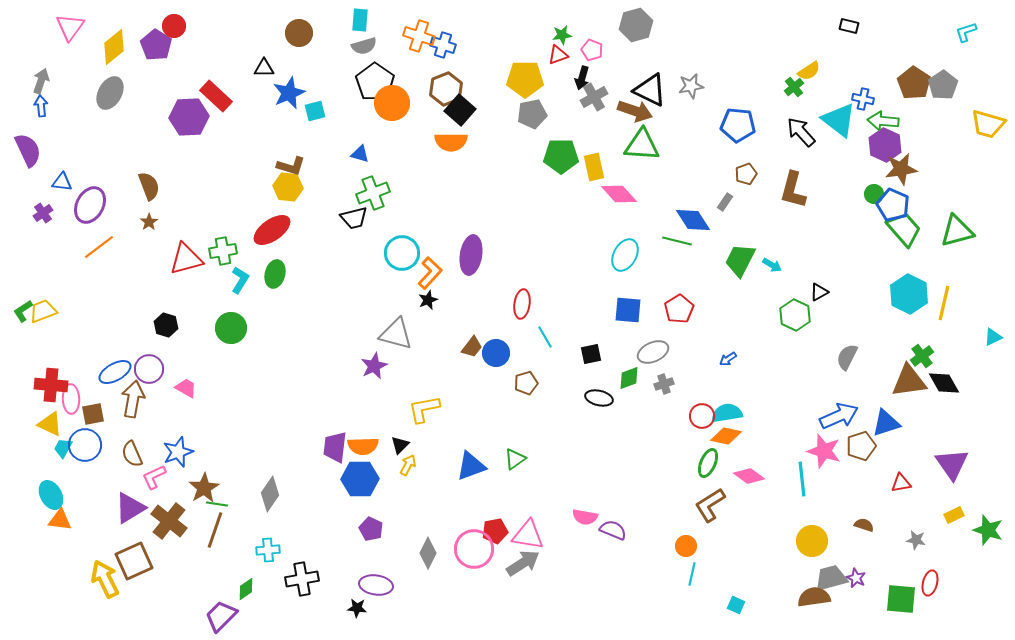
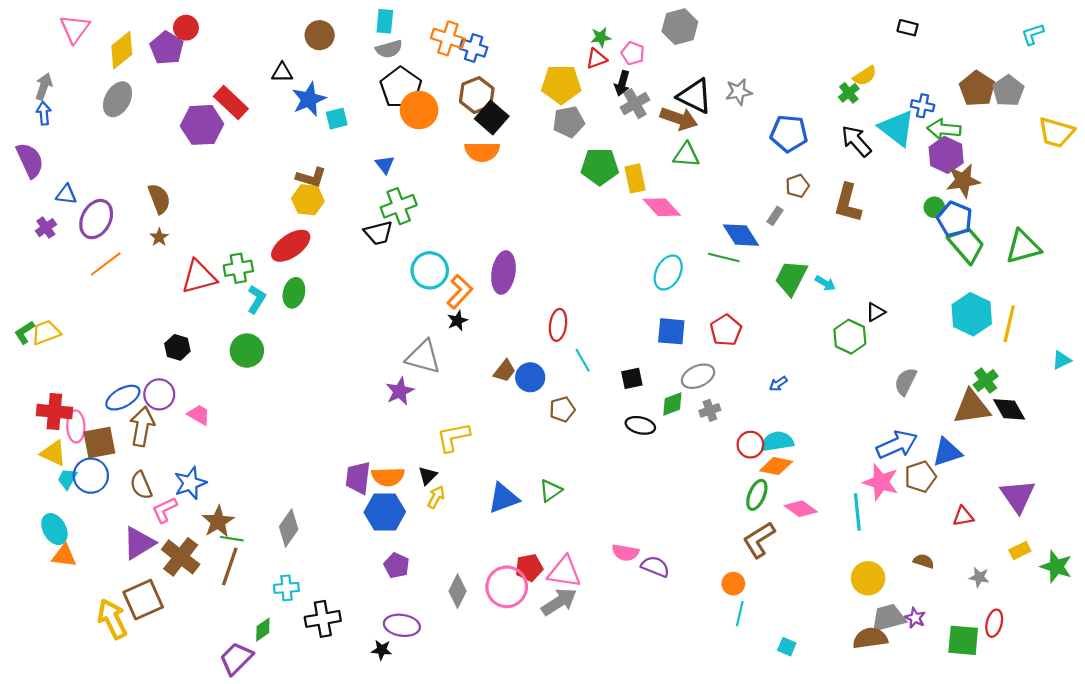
green triangle: (642, 145) -> (686, 155), size x0.7
blue triangle: (360, 154) -> (385, 165), turned 36
brown square: (93, 414) -> (99, 442), size x1.4

